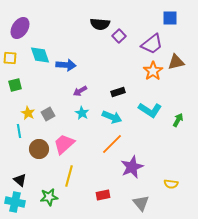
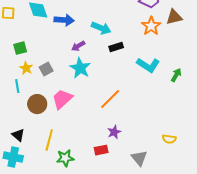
green square: (15, 85) -> (20, 48), moved
cyan star: (82, 113) -> (80, 68), size x1.5
cyan arrow: (112, 117) -> (101, 28), moved
purple star: (132, 167) -> (114, 132), moved, size x0.6
yellow line: (69, 176) -> (49, 140), moved
green star: (49, 197) -> (65, 158), moved

